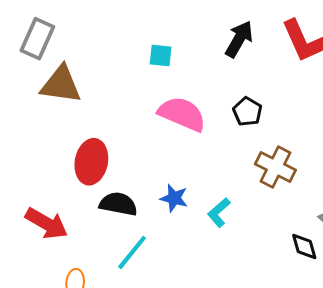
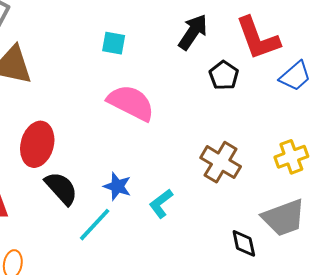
black pentagon: (247, 112) -> (224, 75), moved
black semicircle: (118, 204) -> (61, 188), turned 33
cyan line: (132, 252) -> (95, 225), moved

